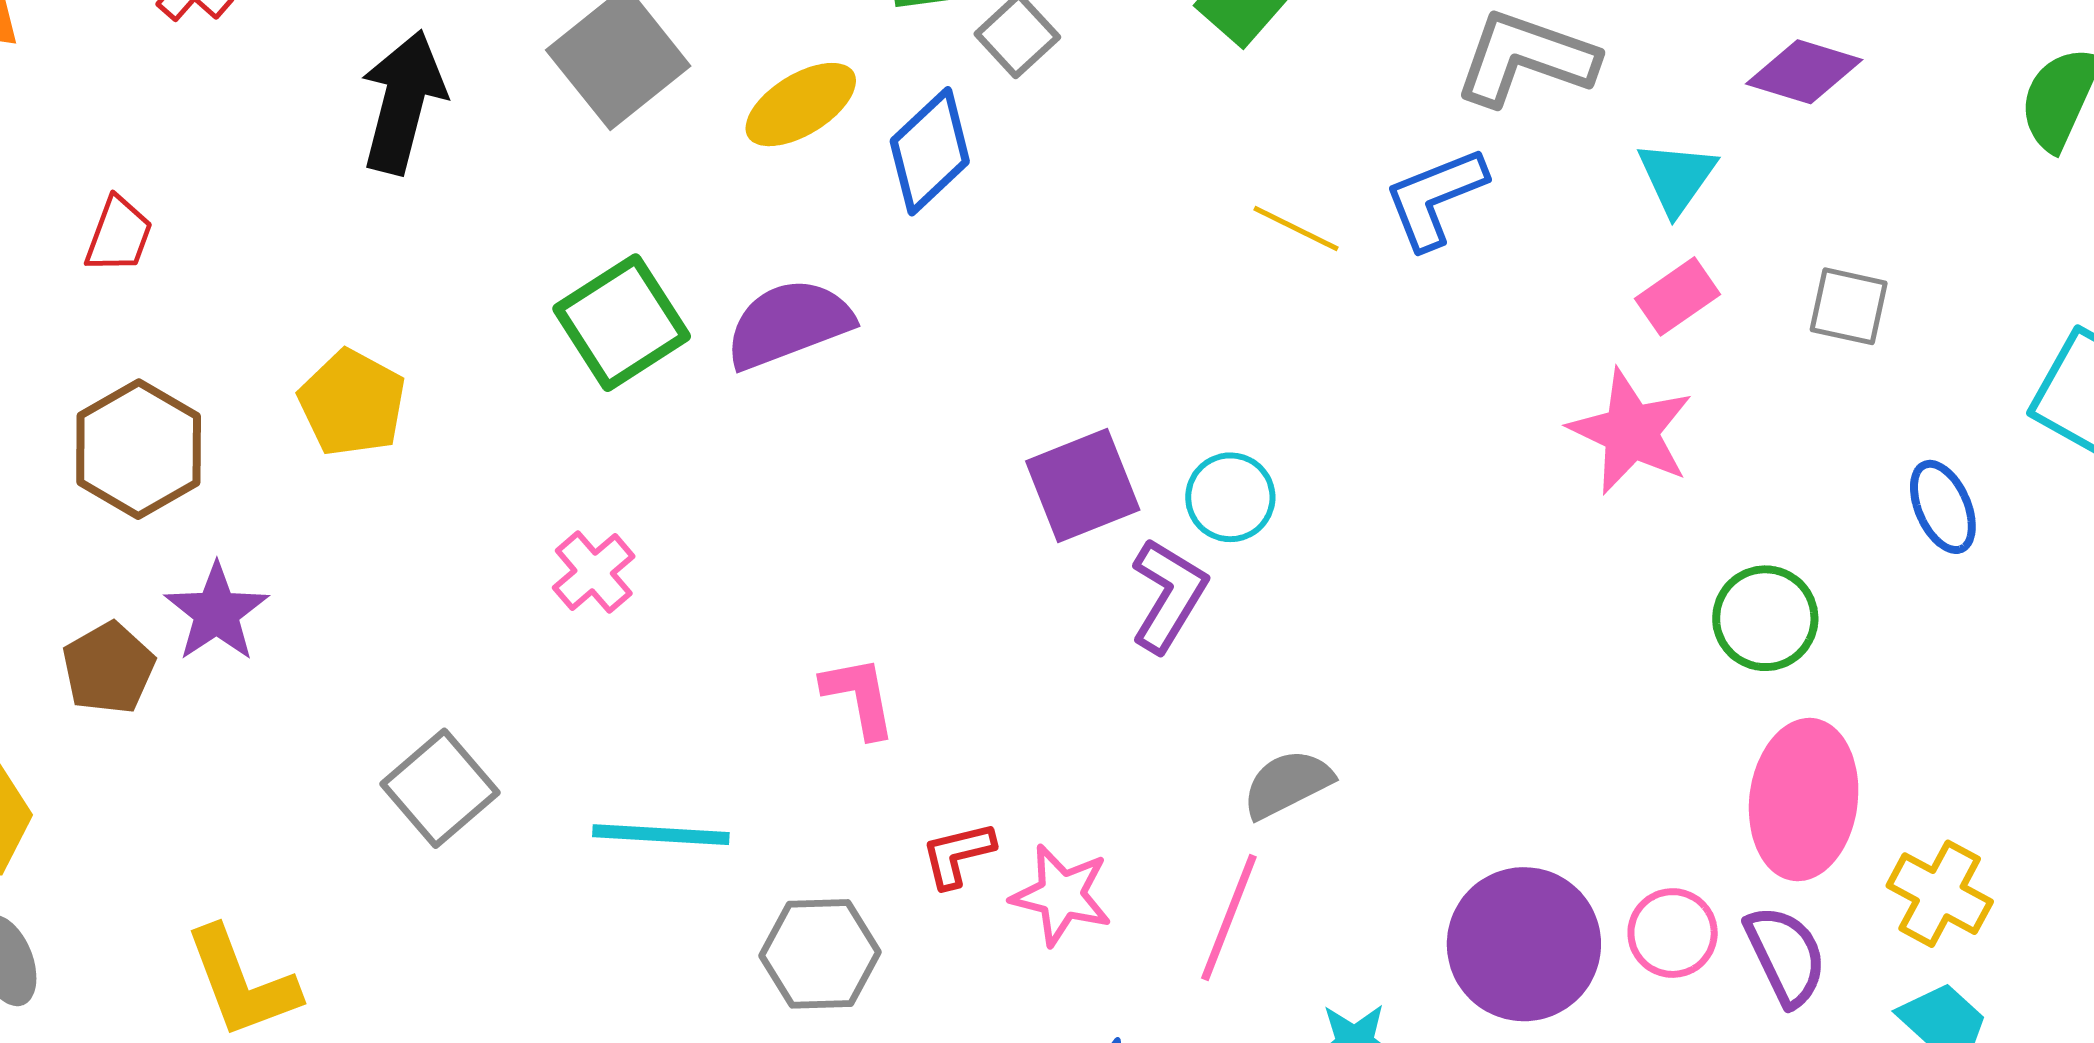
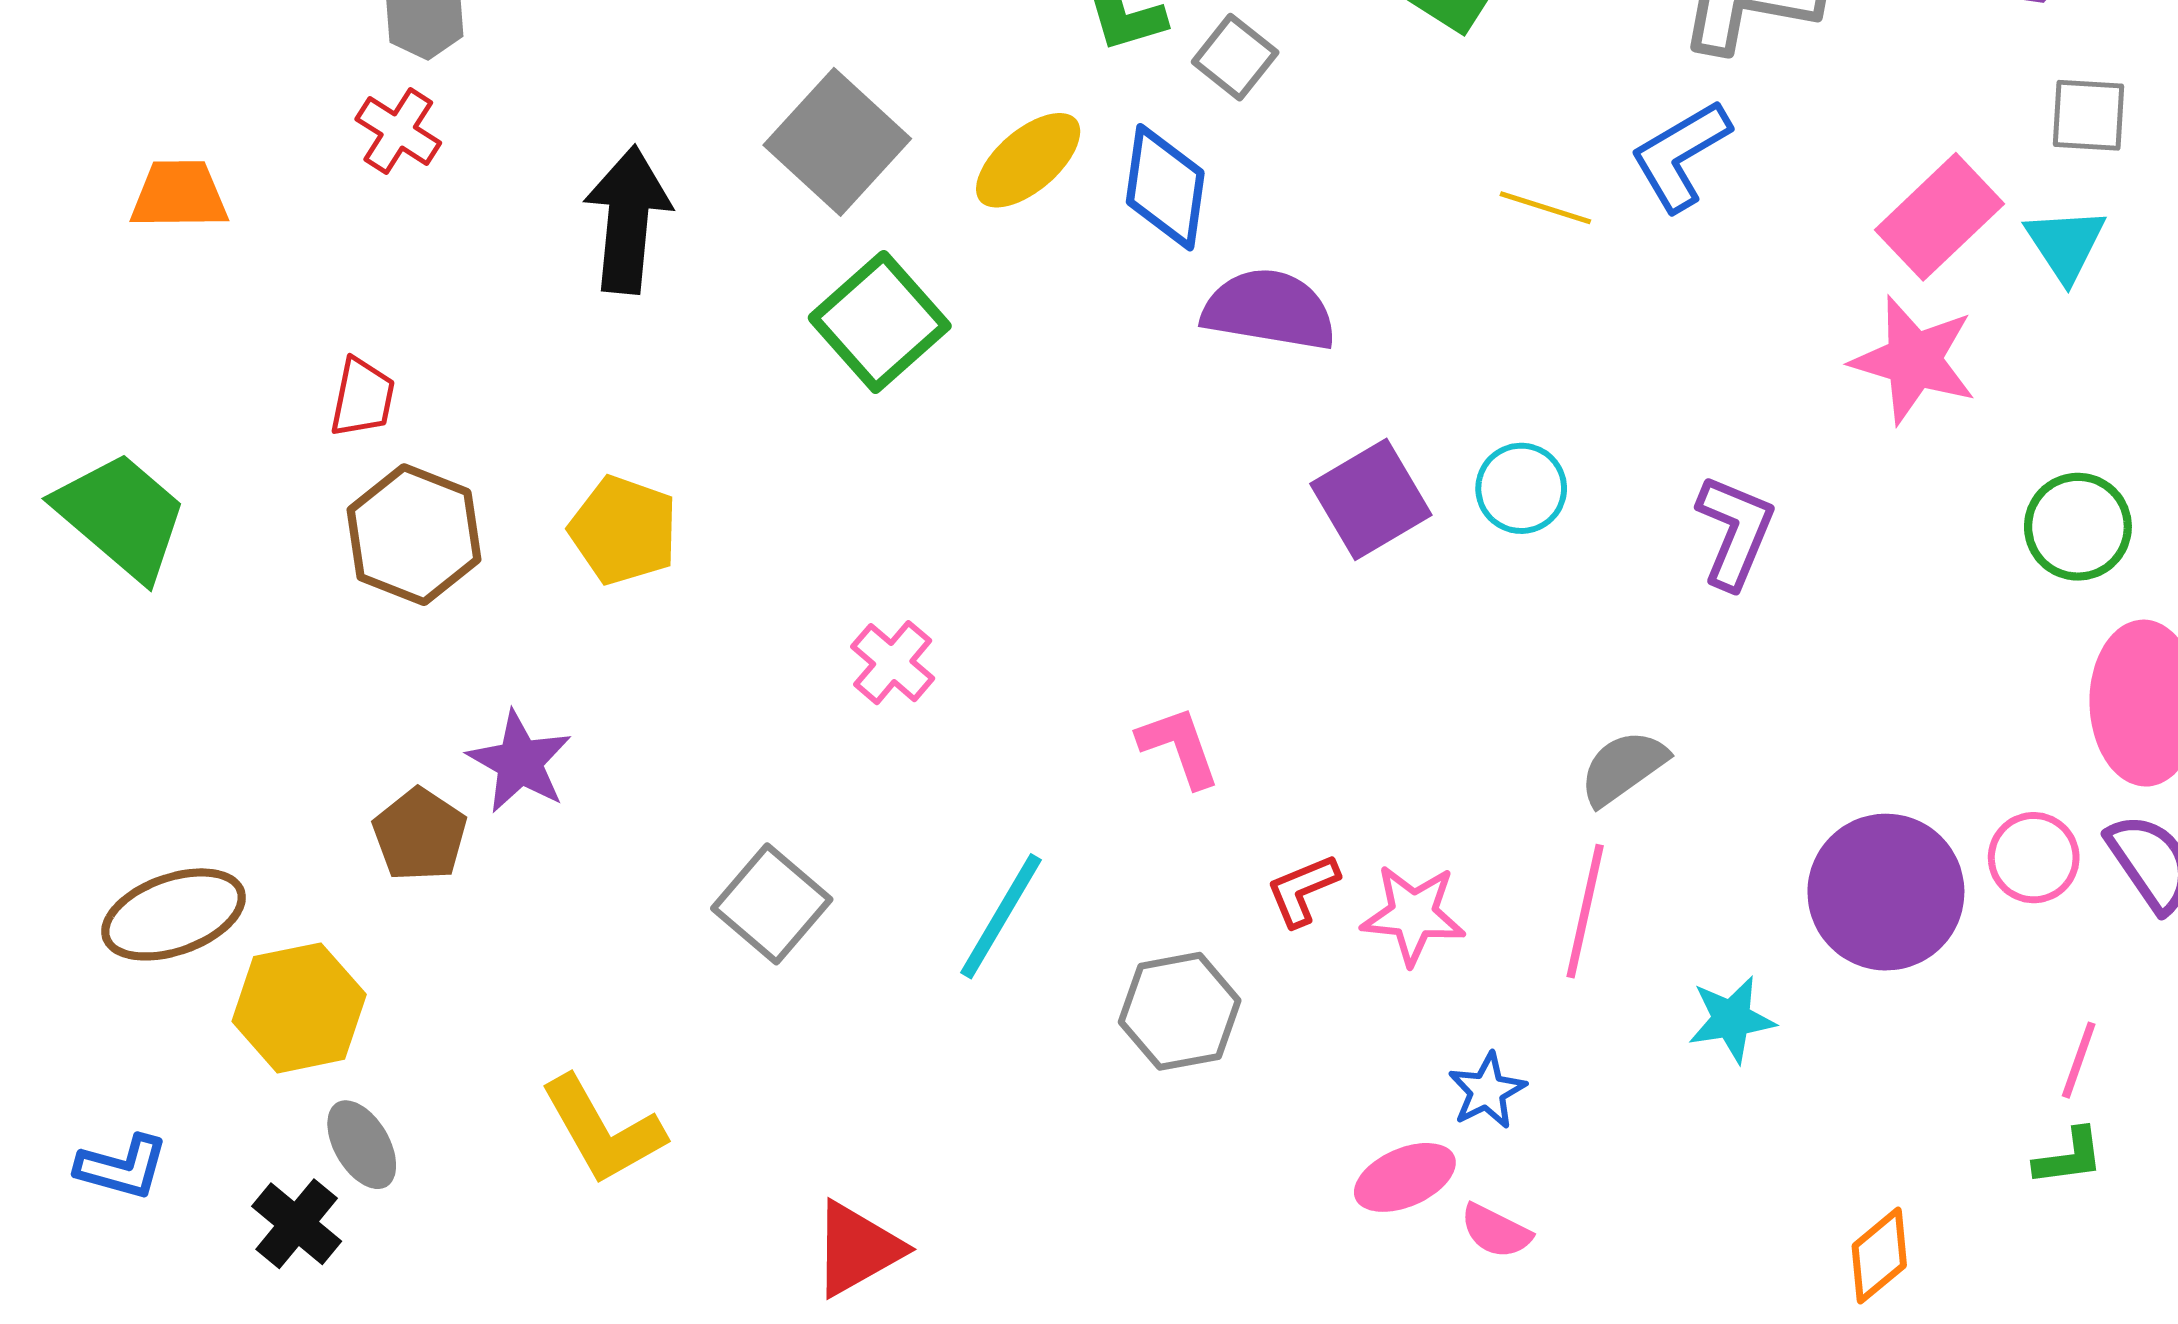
blue diamond: (930, 151) -> (1165, 187), turned -30
cyan triangle: (1677, 177) -> (2065, 244), moved
pink rectangle: (1677, 296) -> (1940, 217), size x1.5
gray square: (1849, 306) -> (2089, 115), moved
green square: (622, 323) -> (880, 322), moved
purple semicircle: (789, 324) -> (1269, 310), moved, turned 39
brown hexagon: (139, 449) -> (414, 535), moved
purple L-shape: (1168, 595) -> (1735, 532), moved
cyan line: (661, 835) -> (1001, 916), turned -54

